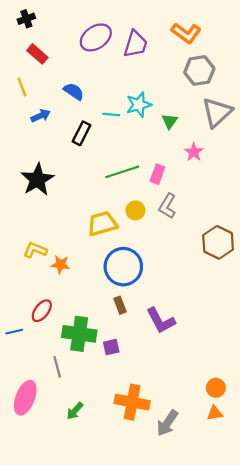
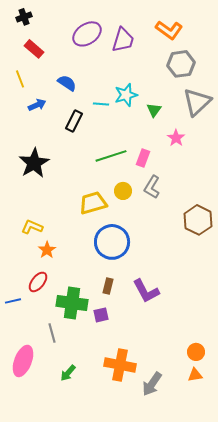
orange star: (61, 264) -> (47, 250), moved, turned 30
brown rectangle: (120, 305) -> (108, 286), moved, turned 35

